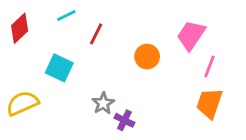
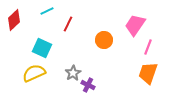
yellow semicircle: (22, 103) -> (34, 73), moved

